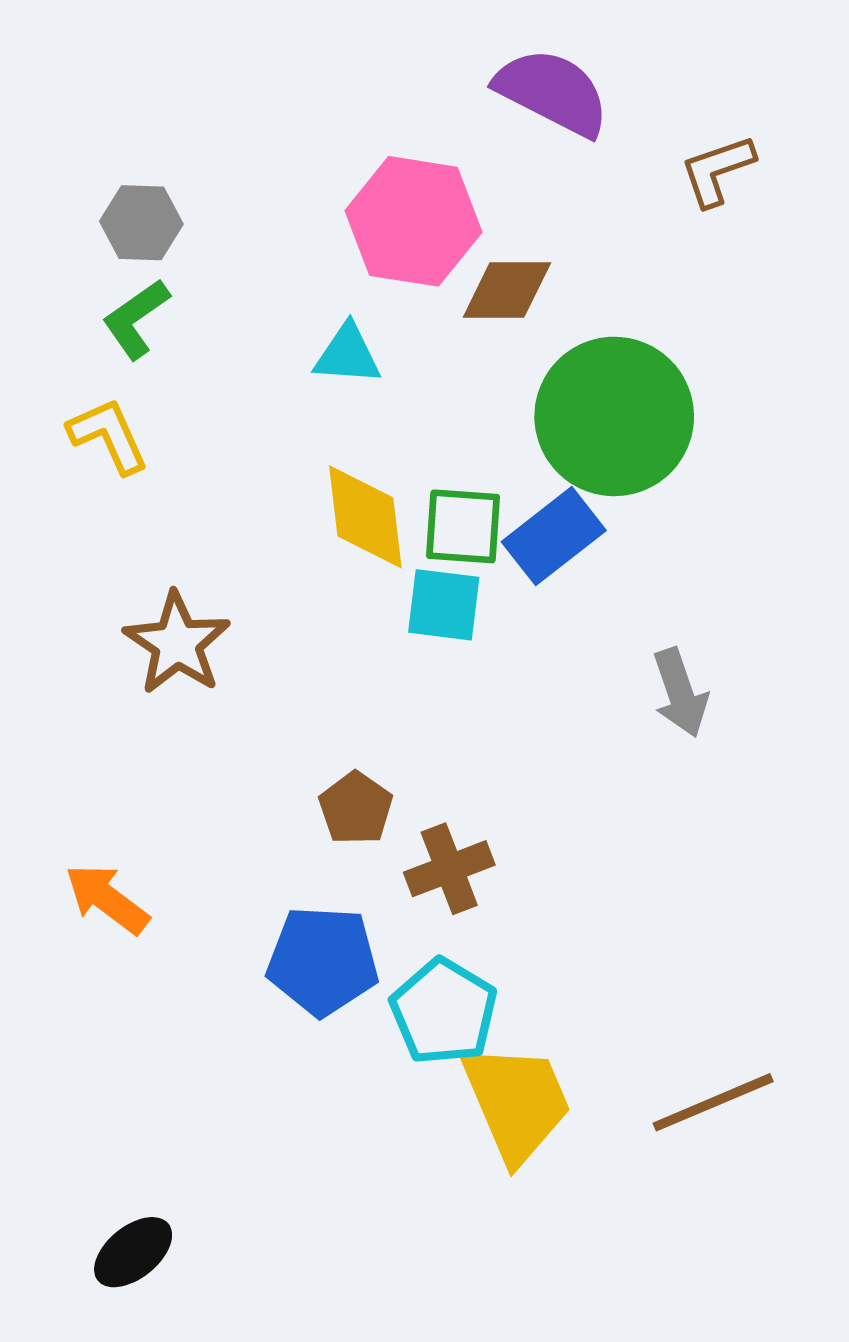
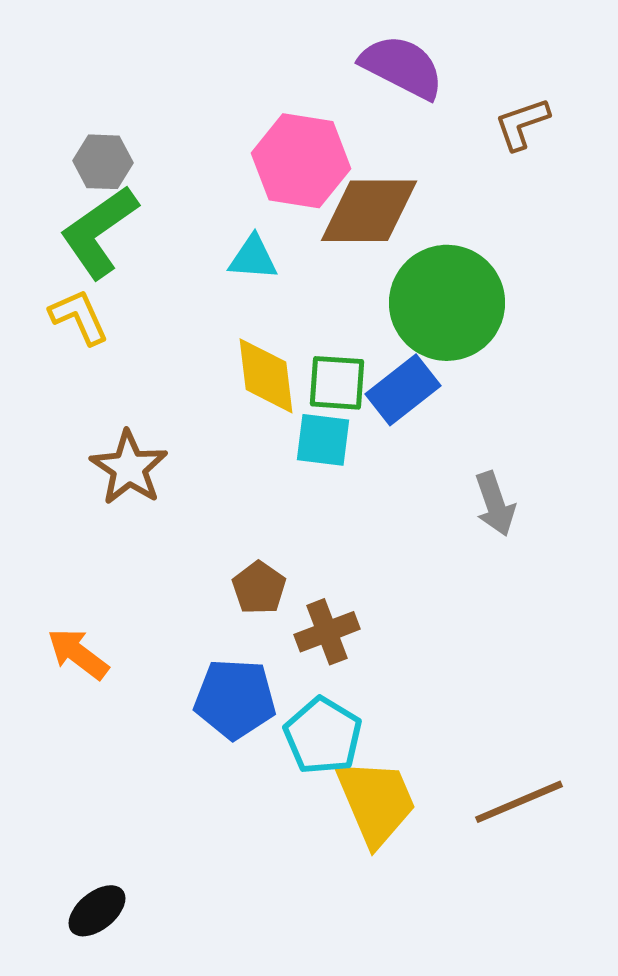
brown diamond: (507, 290) -> (369, 211), size x1.5
green L-shape: (136, 319) -> (99, 232), size x1.6

